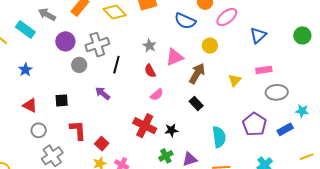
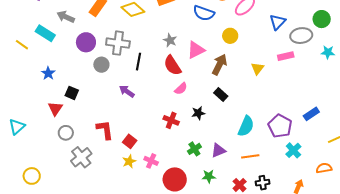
gray cross: (97, 45) -> (118, 43), turned 30
red semicircle: (150, 71) -> (172, 65), size x1.5
gray ellipse: (277, 92) -> (301, 36), moved
black square: (62, 100) -> (72, 93), moved, turned 32
red triangle: (30, 105) -> (55, 109), turned 42
cyan star: (302, 111) -> (328, 52), moved
purple pentagon: (254, 124) -> (280, 126), moved
red cross: (145, 126) -> (171, 120), size x0.7
black star: (171, 130) -> (198, 113), moved
cyan semicircle: (219, 137) -> (246, 126), turned 35

